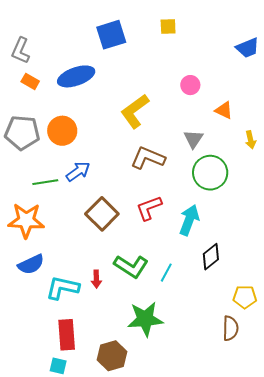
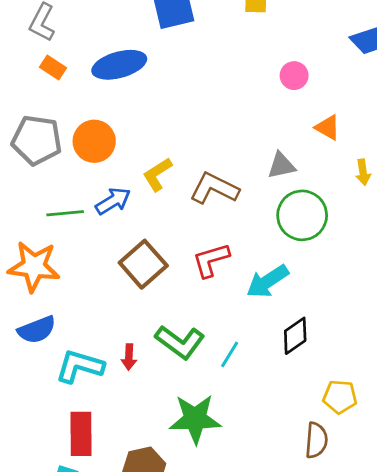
pink circle: (190, 85) -> (294, 76), moved
yellow L-shape: (135, 111) -> (157, 174), moved, size x0.7
gray triangle: (193, 139) -> (281, 166), turned 40
cyan arrow: (189, 220) -> (268, 281), turned -148

